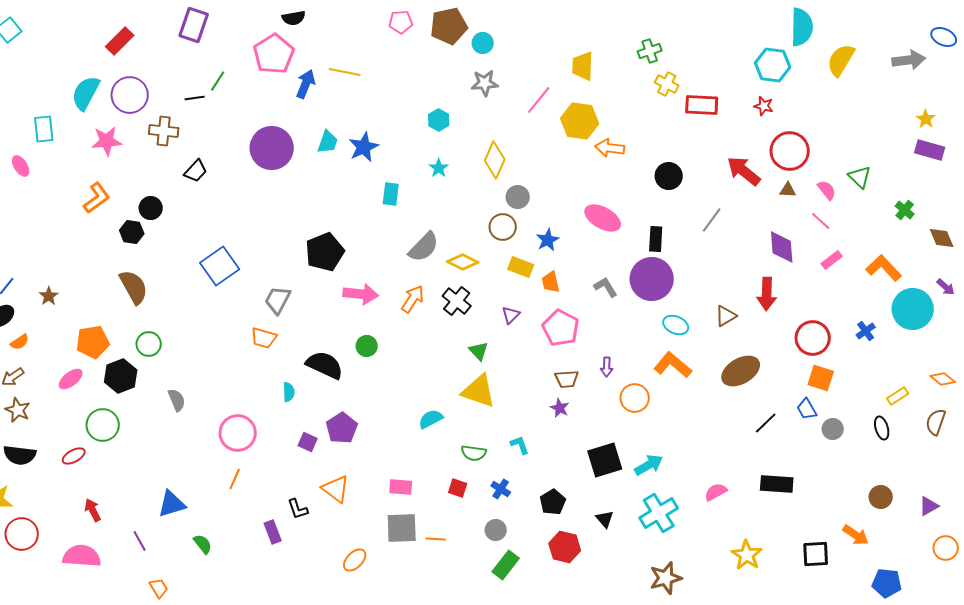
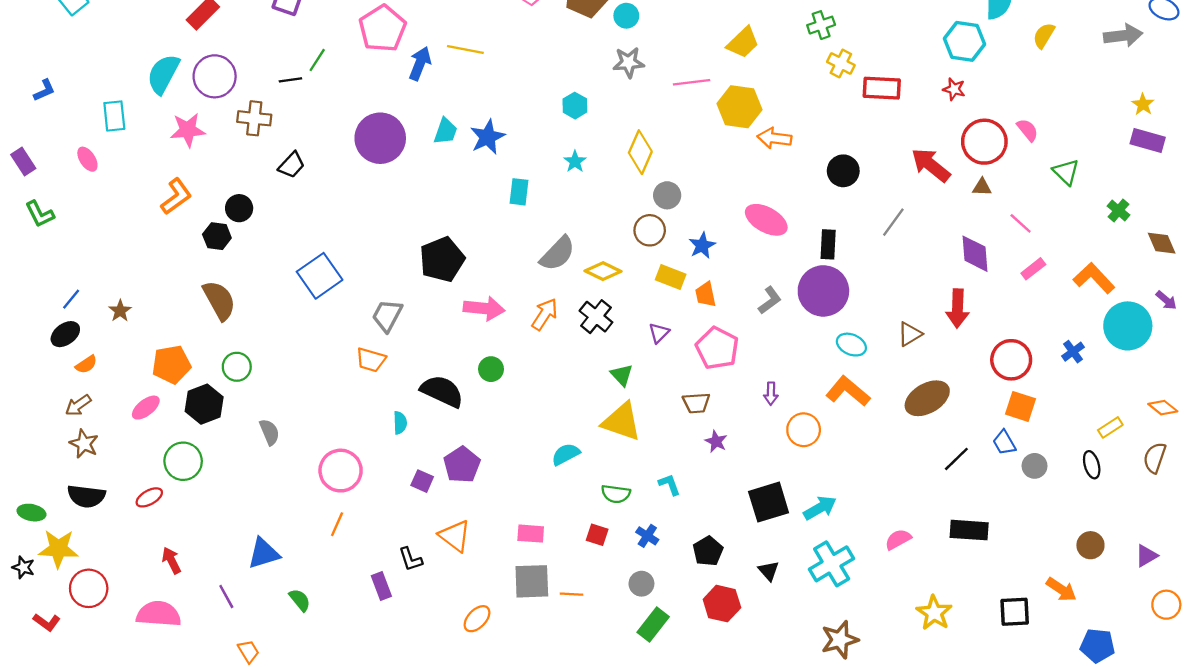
yellow semicircle: (841, 60) -> (1044, 36), size x0.7
yellow trapezoid: (583, 66) -> (743, 43), turned -136
pink line: (539, 100) -> (692, 82), turned 44
pink semicircle: (827, 190) -> (1028, 130), moved
gray L-shape: (606, 287) -> (770, 300), turned 85
brown trapezoid: (567, 379) -> (696, 403), moved

